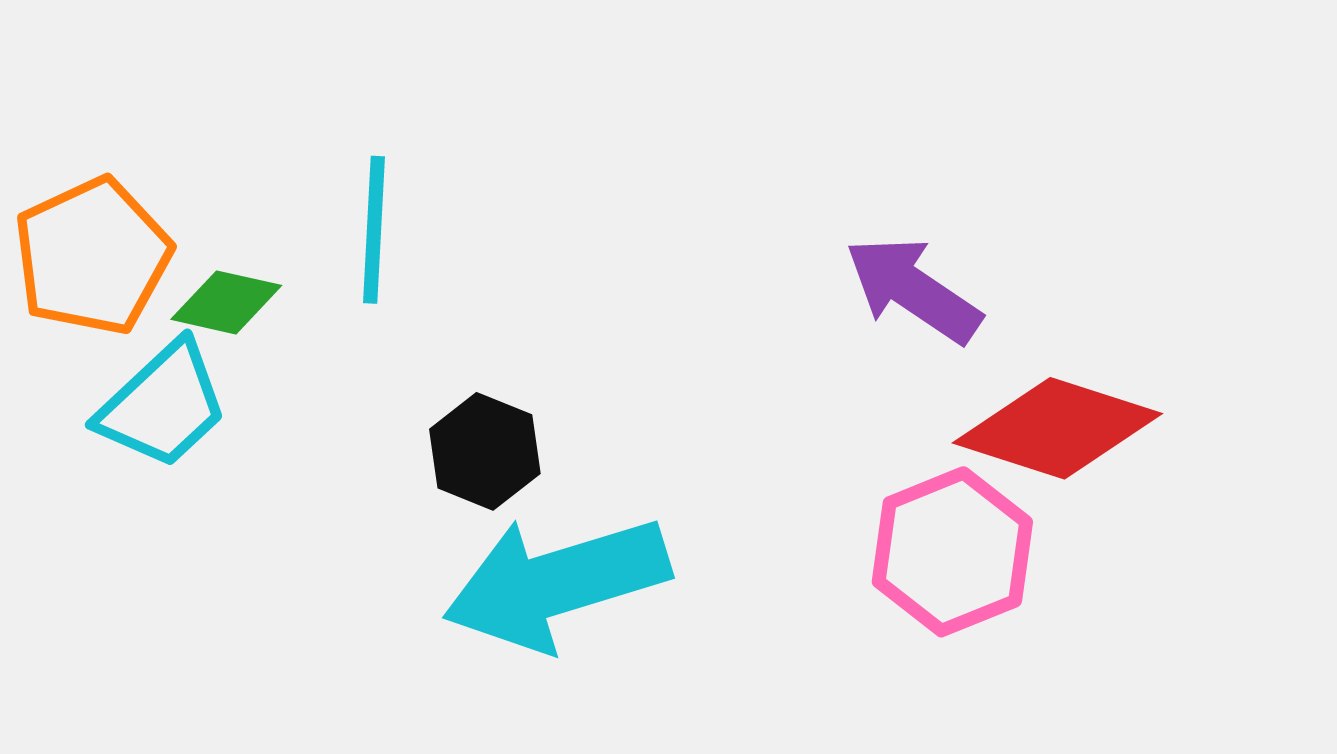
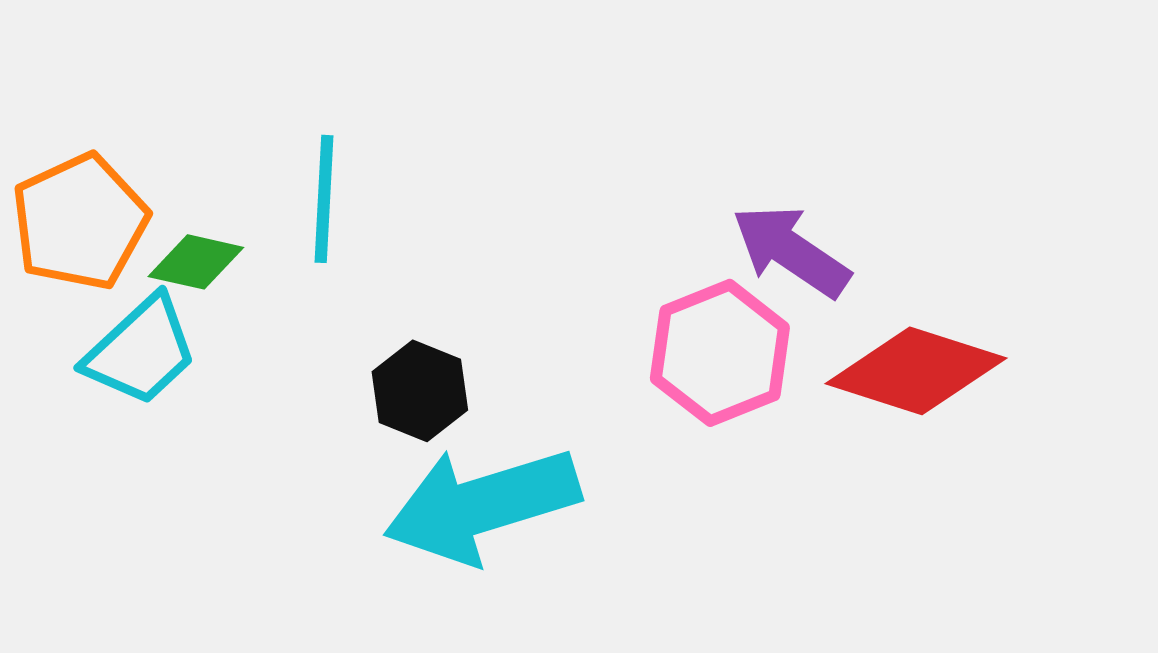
pink hexagon: (952, 552) -> (720, 353), moved

